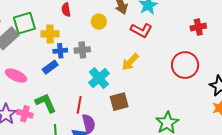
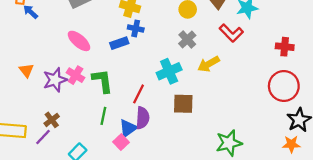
red cross: (198, 27) -> (285, 47), moved
gray cross: (82, 50) -> (187, 39), moved, turned 35
red circle: (185, 65) -> (284, 86), moved
pink cross: (25, 114) -> (76, 75), moved

